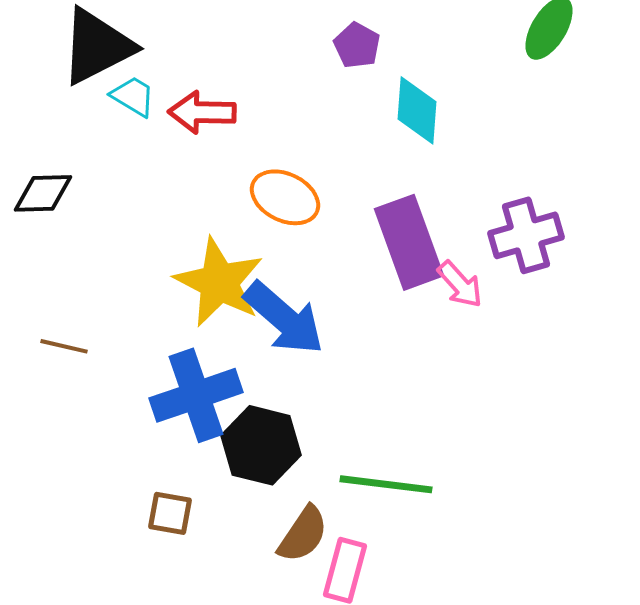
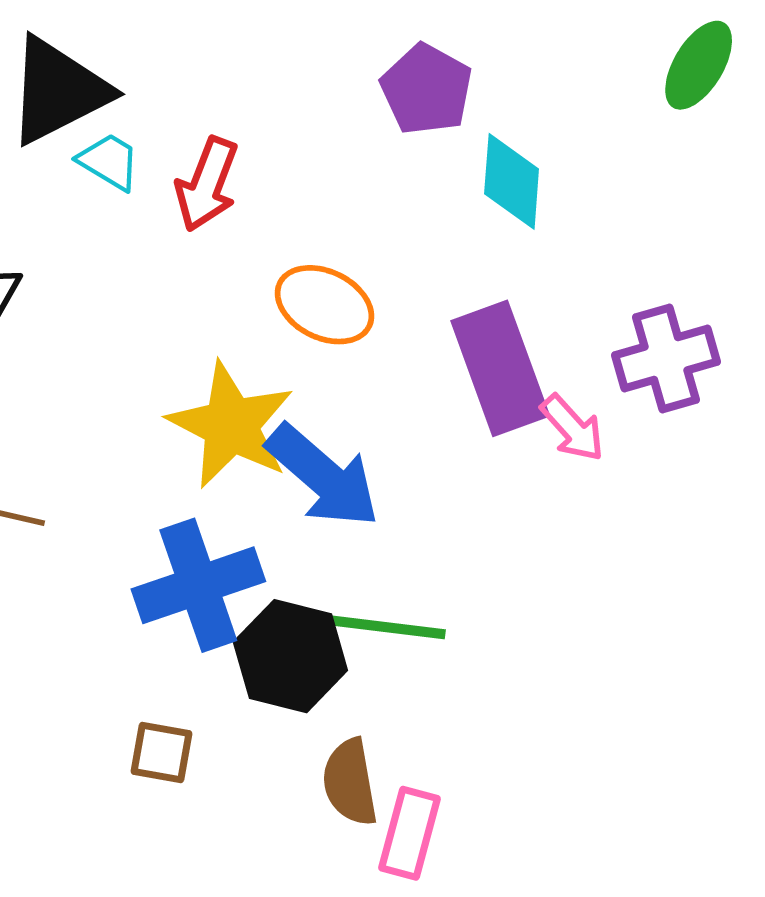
purple pentagon: (357, 45) -> (427, 89), size x1.4
red arrow: (202, 112) -> (207, 184), turned -70
green line: (386, 484) -> (380, 626), moved
brown semicircle: (303, 534) -> (350, 782), turned 136

